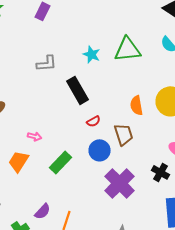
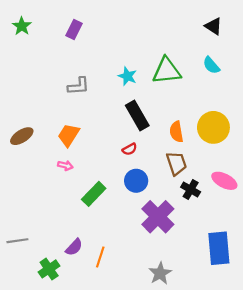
black rectangle: (78, 90) -> (137, 115), moved
brown trapezoid: (124, 134) -> (176, 163), moved
orange trapezoid: (18, 161) -> (69, 135), moved
black cross: (160, 172) -> (191, 189), moved

